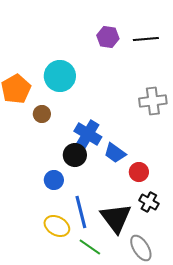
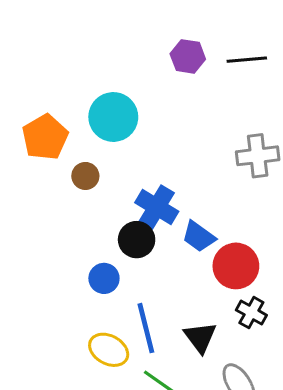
red circle: (139, 172) -> (236, 266), size x1.5
black triangle: (116, 218) -> (200, 337), size x0.7

